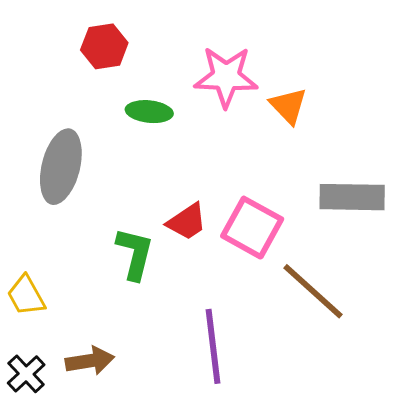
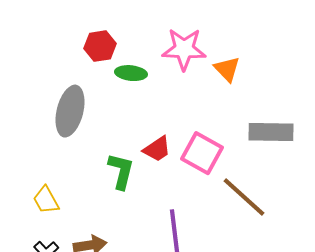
red hexagon: (104, 46) -> (100, 46), moved

